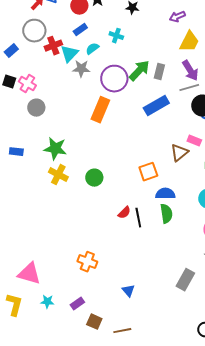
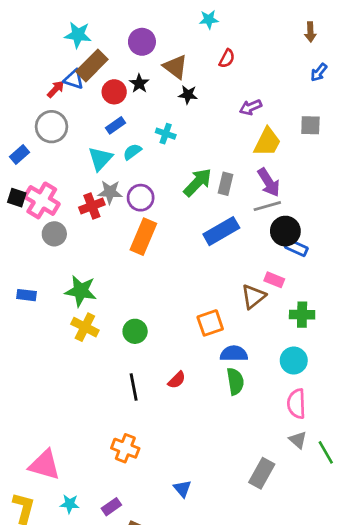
red cross: (53, 46) -> (92, 206), moved
gray star: (81, 69) -> (110, 192), moved
purple circle: (114, 79) -> (141, 198), moved, size x0.7
pink cross: (27, 84) -> (42, 200), size x1.4
black line: (138, 218) -> (134, 387), moved

